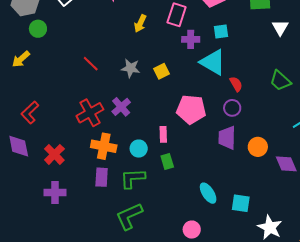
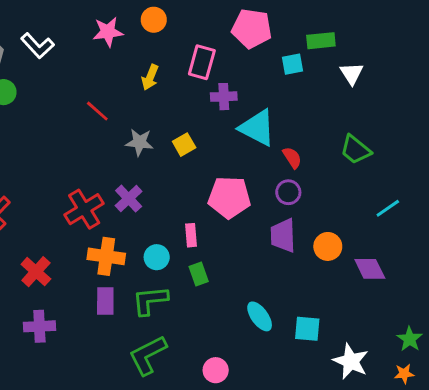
cyan square: (221, 31) -> (292, 64), moved
red line: (91, 64) -> (97, 111), moved
pink circle: (192, 230) -> (216, 370), moved

